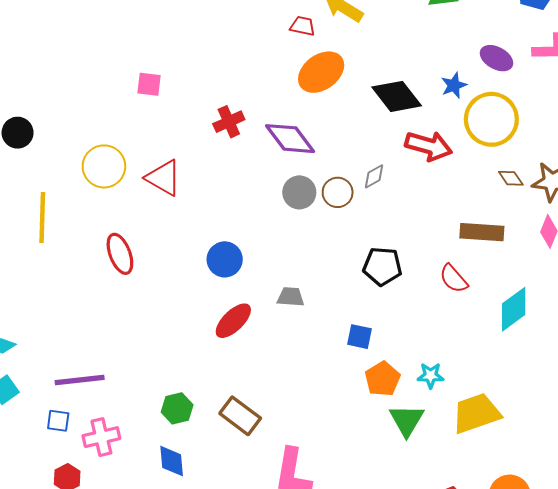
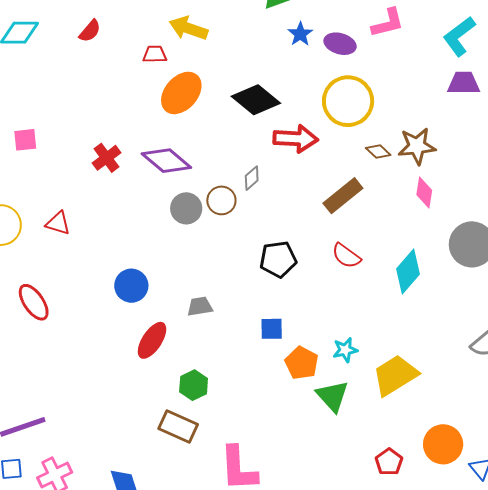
blue star: (454, 85) -> (300, 34), moved
red triangle: (164, 178) -> (58, 223), size x0.7
brown rectangle: (482, 232) -> (343, 196), moved, turned -30
green hexagon: (177, 408) -> (194, 385), moved

